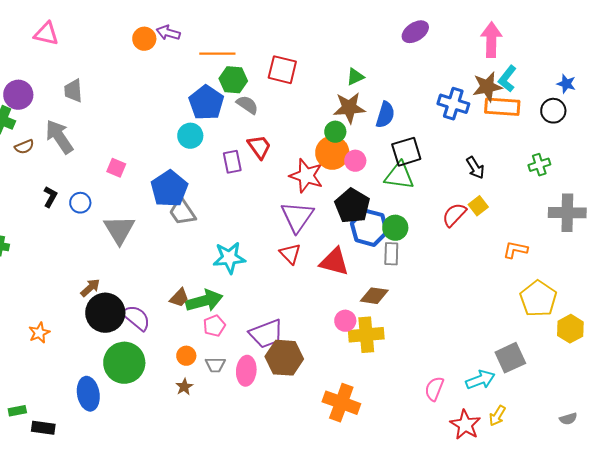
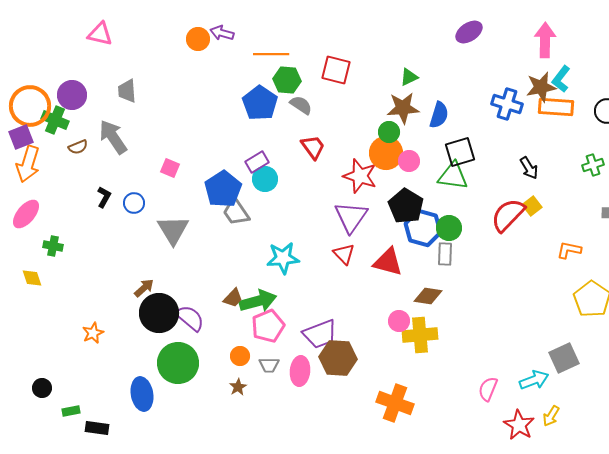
cyan circle: (190, 136) -> (265, 179), moved
purple rectangle: (232, 162) -> (257, 162), moved, turned 70
red semicircle: (454, 215) -> (508, 215), size x1.4
pink pentagon: (214, 326) -> (268, 326), size x1.5

